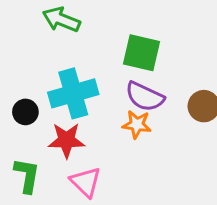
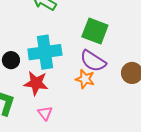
pink triangle: (86, 182) -> (45, 113), size x0.7

